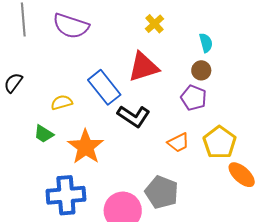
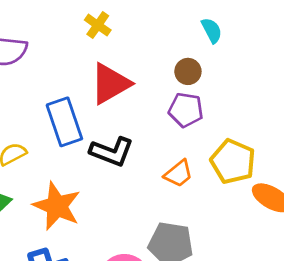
yellow cross: (154, 24) -> (98, 25), moved
cyan semicircle: (206, 43) -> (212, 30), moved
blue rectangle: (104, 87) -> (64, 122), turned 32

